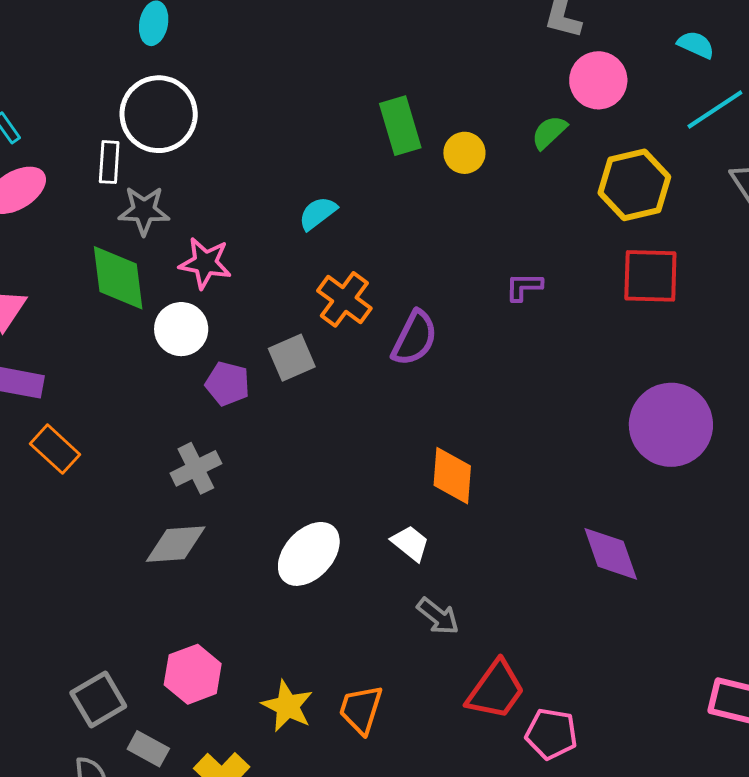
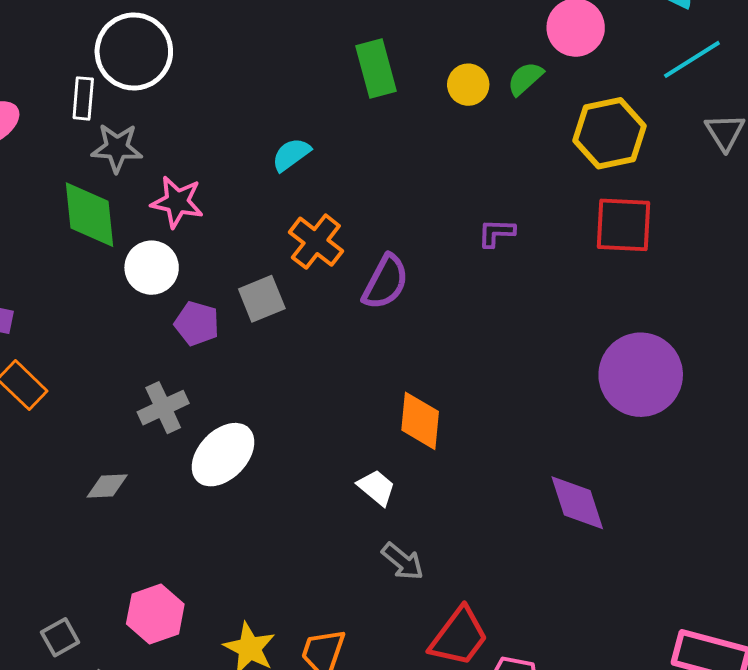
yellow circle: (464, 153) -> (468, 85), moved
gray diamond: (176, 544) -> (107, 486), moved, size x0.7
white ellipse: (309, 554) -> (223, 455), moved
gray square: (98, 700) -> (60, 637), size x0.7

